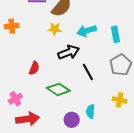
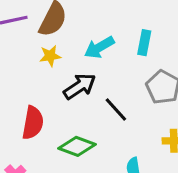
cyan rectangle: (115, 34) -> (144, 43), turned 35
red semicircle: (34, 68) -> (33, 123), size x1.5

